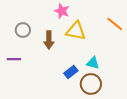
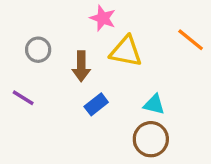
purple line: (14, 59) -> (23, 98), turned 32
blue rectangle: (71, 72) -> (96, 104), moved

